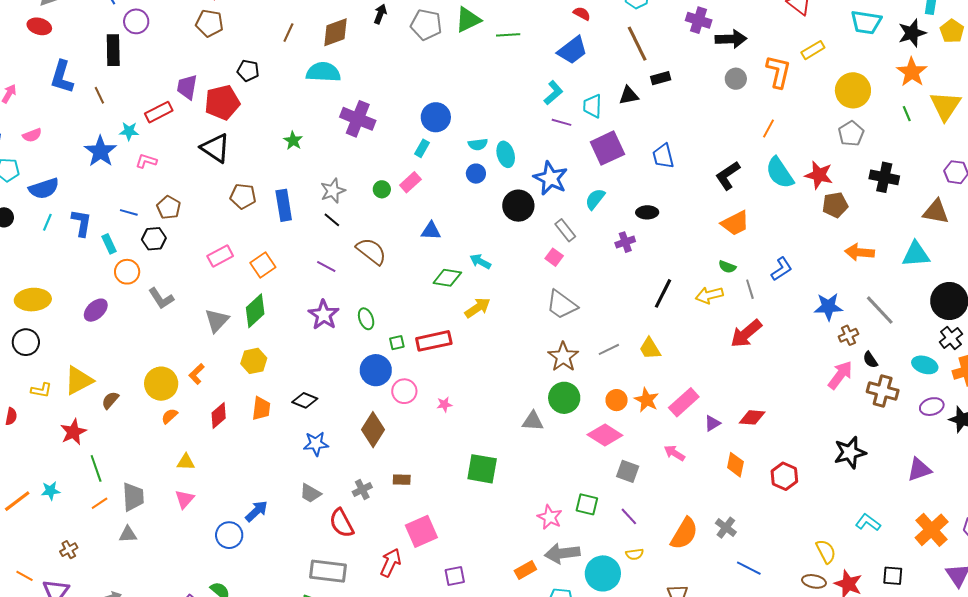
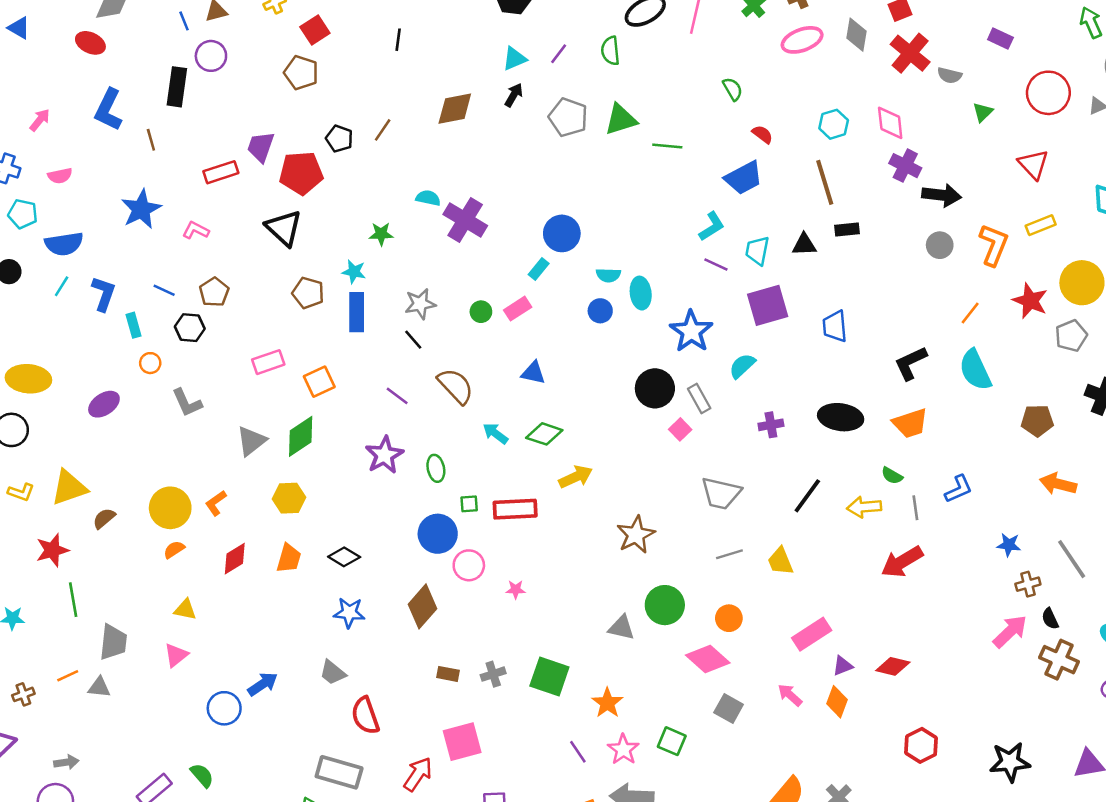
brown line: (288, 33) -> (383, 130), moved
cyan semicircle: (323, 72) -> (428, 198), moved, size x0.6
cyan star: (129, 131) -> (354, 272), moved
green star: (293, 141) -> (381, 234), turned 30
red star: (819, 175) -> (1030, 301), moved
black circle: (518, 206) -> (655, 388), moved
black ellipse: (647, 212) -> (841, 417), moved, size x1.6
cyan arrow: (480, 261) -> (495, 433), moved
orange circle: (127, 272) -> (150, 363), size x0.7
gray trapezoid: (562, 305) -> (721, 493), moved, turned -32
blue star: (828, 307) -> (1009, 545), size x0.7
brown star: (563, 357) -> (636, 535), moved
orange star: (647, 400) -> (607, 703), moved
black star: (850, 453) -> (1010, 762), moved
orange diamond: (735, 465) -> (837, 702), moved
gray cross: (362, 489) -> (493, 674), moved
orange line: (100, 503) -> (68, 676), moved
purple line: (629, 516) -> (578, 752), moved

